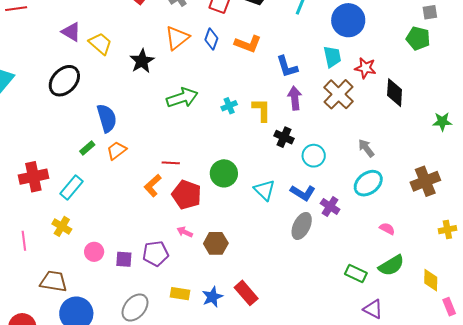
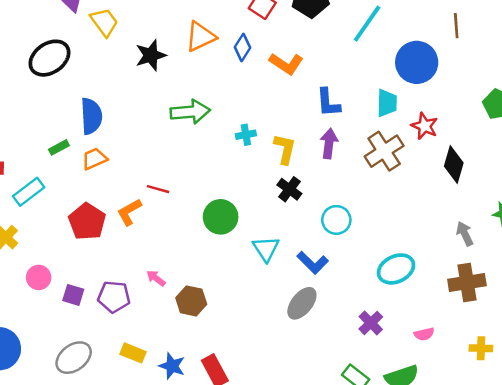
black cross: (284, 137) -> (289, 189), moved
gray arrow: (366, 148) -> (465, 234), moved
red pentagon: (187, 195) -> (87, 222), moved
purple cross: (330, 206) -> (371, 323), moved
pink semicircle: (387, 229) -> (424, 334), moved, turned 126
blue star: (212, 297) -> (172, 366), turned 30

